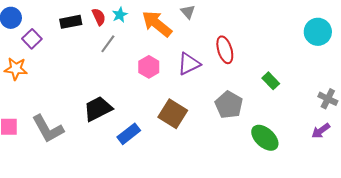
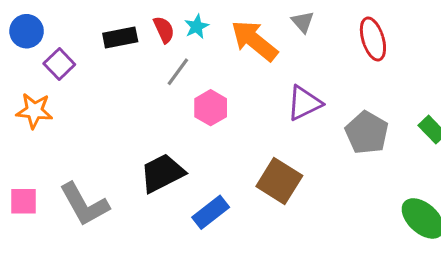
red ellipse: (225, 50) -> (373, 39), moved
pink hexagon: (149, 67) -> (211, 108), moved
gray pentagon: (229, 105) -> (367, 133), moved

